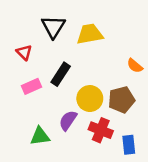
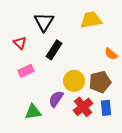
yellow trapezoid: (90, 34) -> (91, 20), moved
black rectangle: (61, 74) -> (54, 50), moved
red cross: (101, 130) -> (83, 107), turned 30
blue rectangle: (129, 145) -> (106, 108), moved

